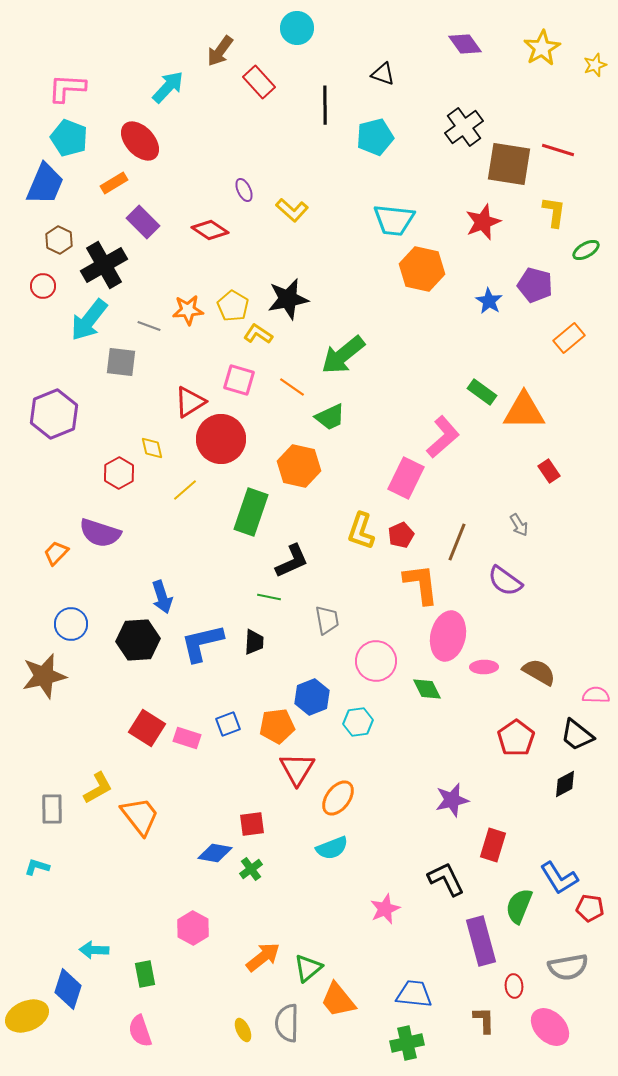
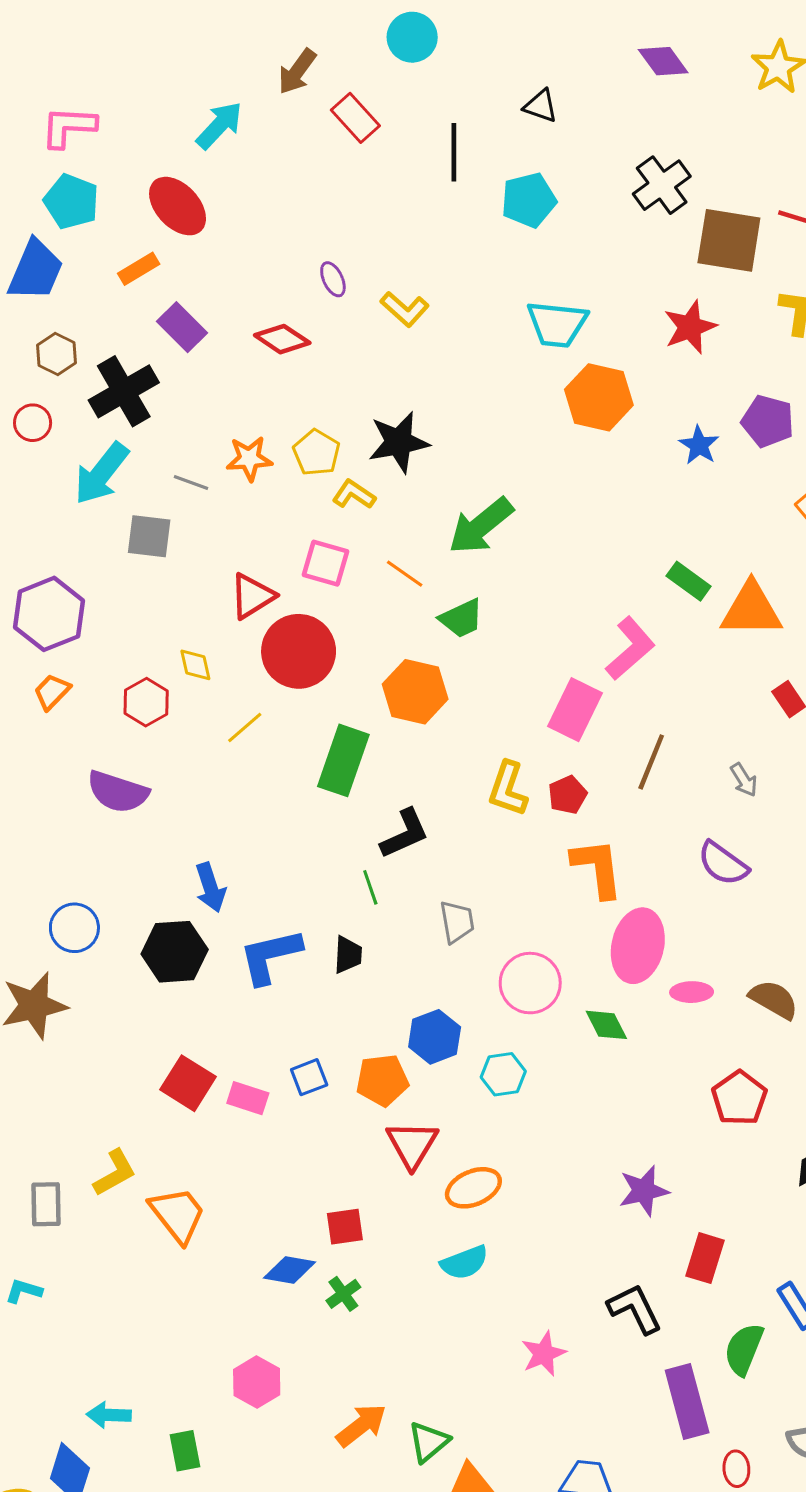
brown line: (457, 542) -> (651, 762), moved
orange trapezoid: (56, 553) -> (52, 692), moved
green line: (269, 597) -> (370, 887), turned 60
orange ellipse: (338, 798) -> (473, 1188), turned 30

